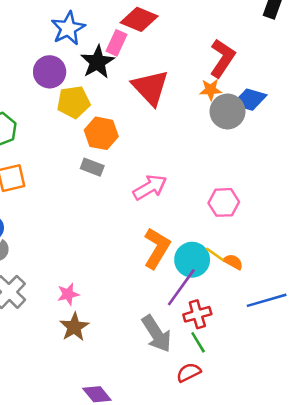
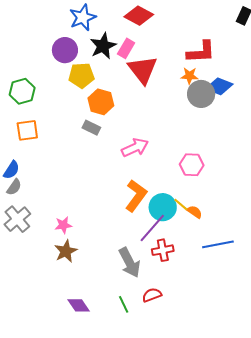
pink rectangle: (116, 43) -> (126, 48), moved
red L-shape: (222, 58) -> (201, 52), turned 48
green line: (198, 342) -> (124, 304), moved

